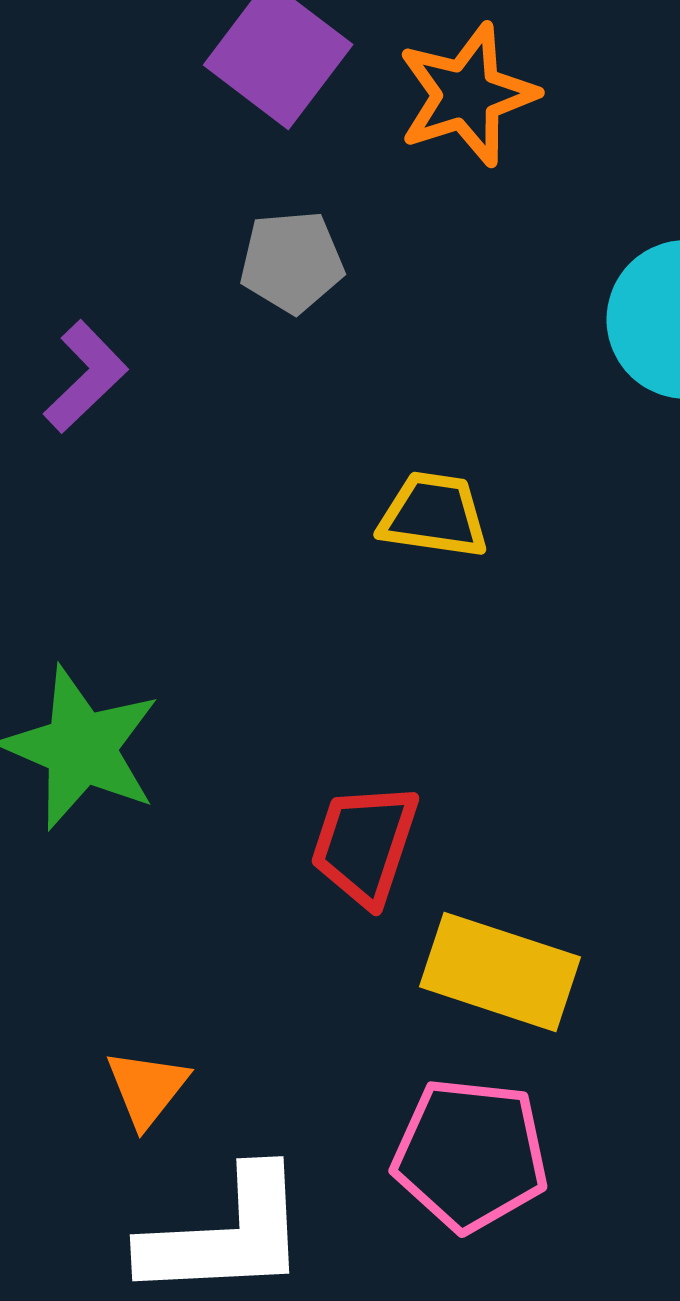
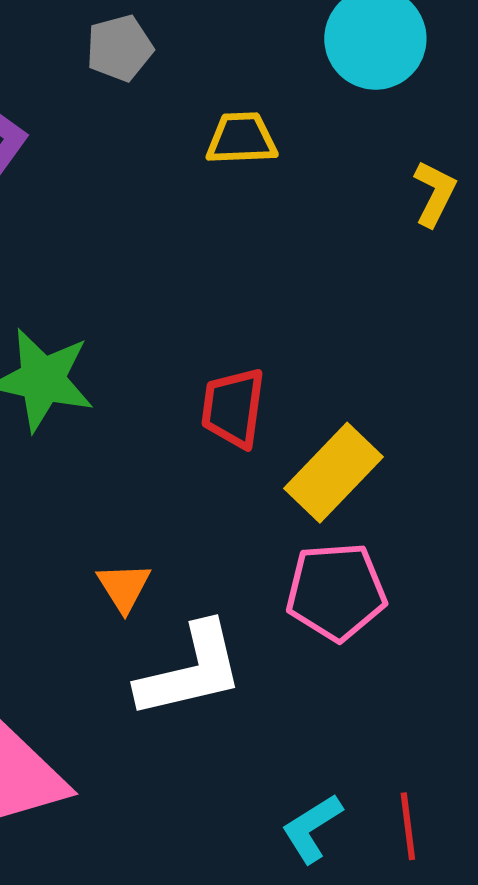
yellow trapezoid: (434, 515) -> (241, 139), moved
yellow rectangle: (500, 972) -> (333, 473), turned -54

